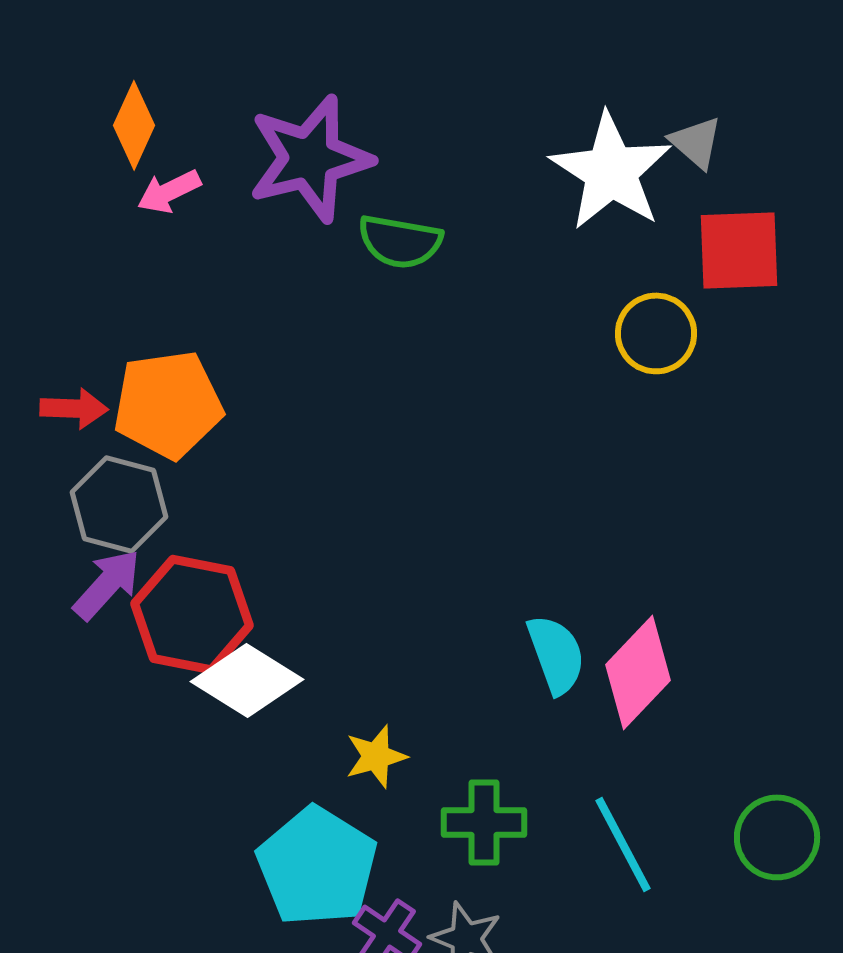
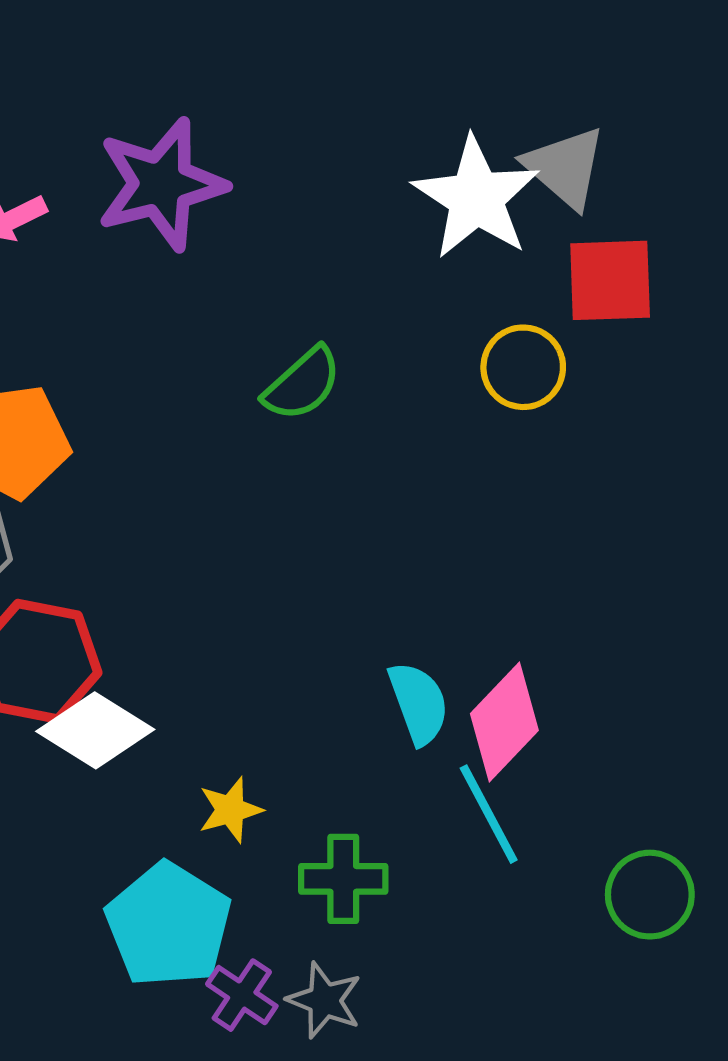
gray triangle: (696, 142) -> (565, 167), size x1.5
green semicircle: (400, 241) -> (302, 384), moved, turned -52
cyan line: (623, 844) -> (489, 814), moved

